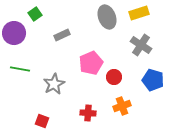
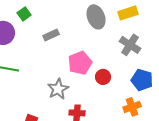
gray star: (54, 84) -> (58, 89), moved
orange cross: (122, 106) -> (132, 107), moved

